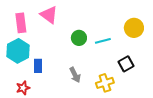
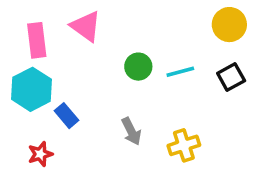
yellow circle: (134, 28) -> (229, 25), moved
black square: (126, 64) -> (231, 77), moved
blue rectangle: (38, 66) -> (67, 116), turned -40

